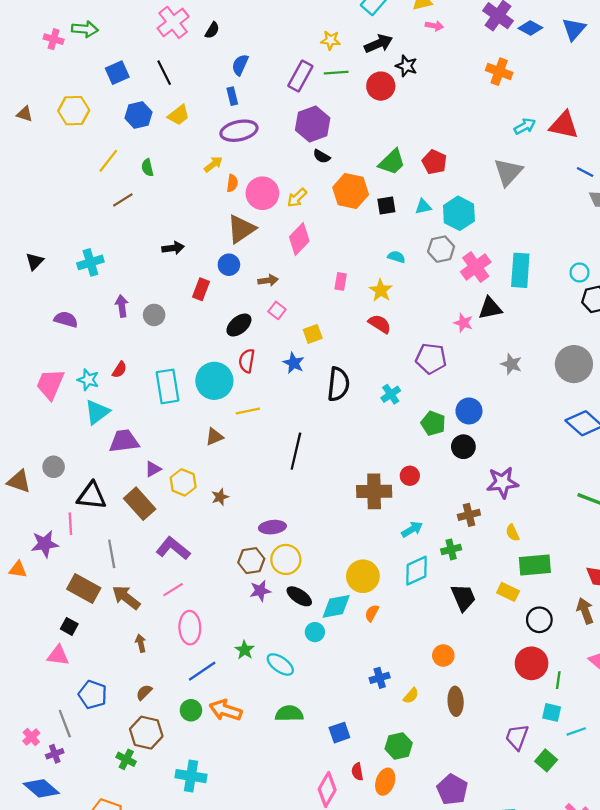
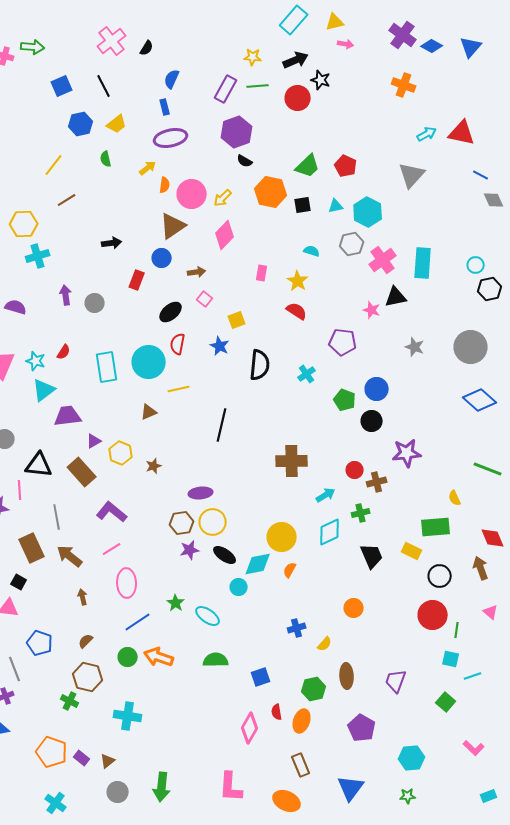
yellow hexagon: (74, 111) -> (24, 224), moved
green semicircle: (147, 168) -> (106, 159), moved
red circle: (410, 476) -> (355, 470), moved
yellow semicircle: (513, 533) -> (455, 498), moved
brown rectangle: (84, 589) -> (32, 548), turned 36
brown ellipse: (456, 701) -> (347, 676), moved
purple trapezoid: (517, 737) -> (396, 681), moved

